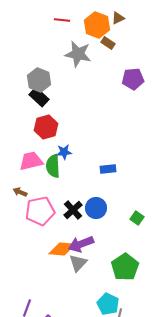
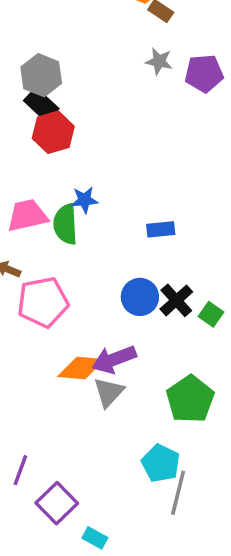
gray star: (78, 54) -> (159, 61), moved, size x0.6
red hexagon: (46, 127) -> (53, 132), moved
black cross: (73, 210) -> (176, 300), moved

